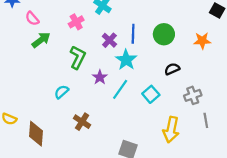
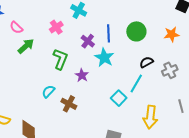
cyan line: (120, 89) -> (136, 84), moved
cyan square: (151, 94) -> (119, 98), moved
gray cross: (193, 95) -> (170, 70), moved
brown cross: (82, 122) -> (69, 104), moved

